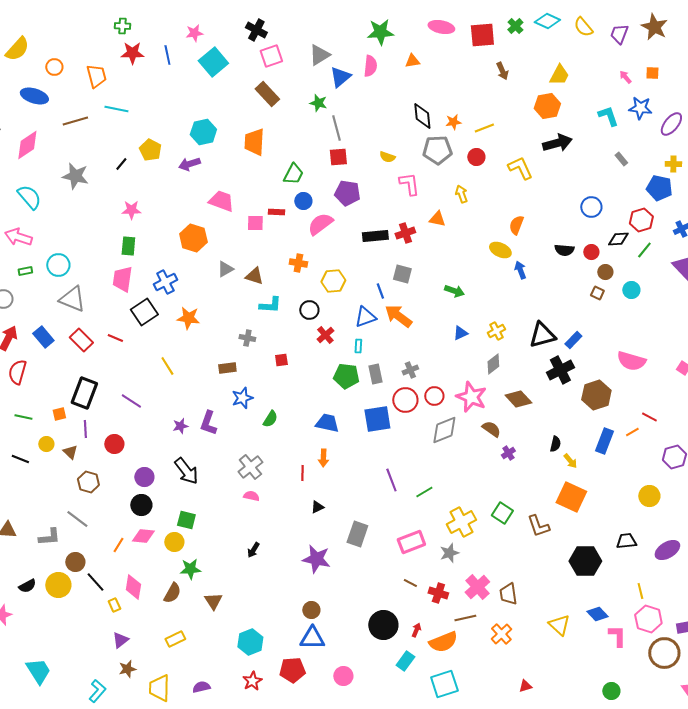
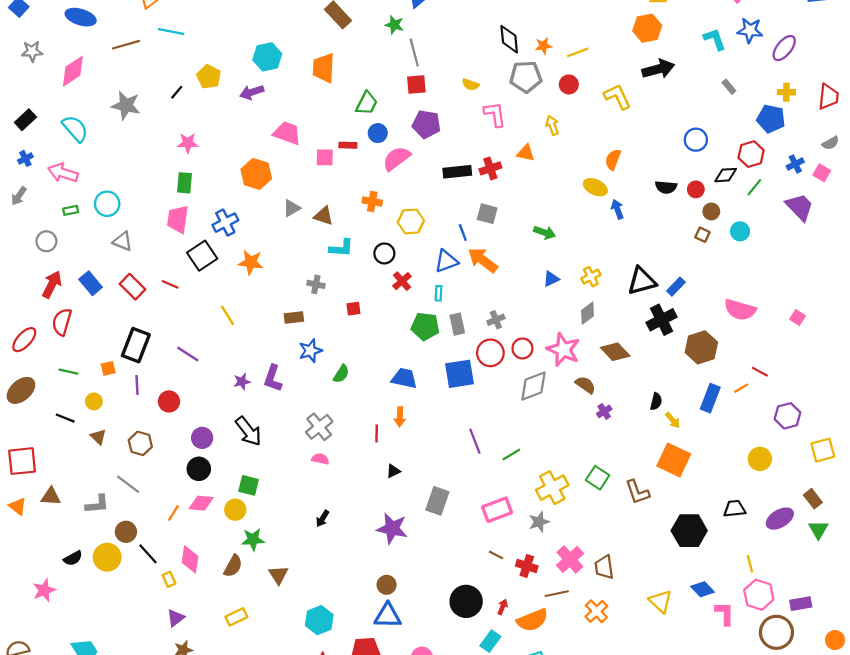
gray triangle: (72, 299) -> (123, 241), size x0.7
brown triangle: (70, 452) -> (98, 437), moved

